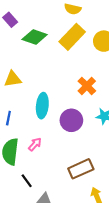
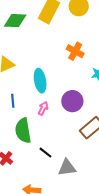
purple circle: (71, 120) -> (72, 101), moved
pink arrow: (35, 144) -> (43, 108), moved

